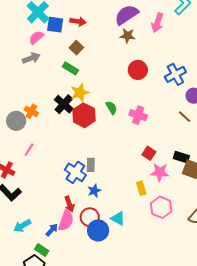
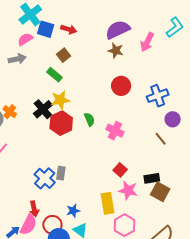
black rectangle: (181, 157) -> (152, 178), turned -35
yellow rectangle: (141, 188) -> (108, 203), size x1.5
blue star: (94, 191) -> (73, 211), moved

